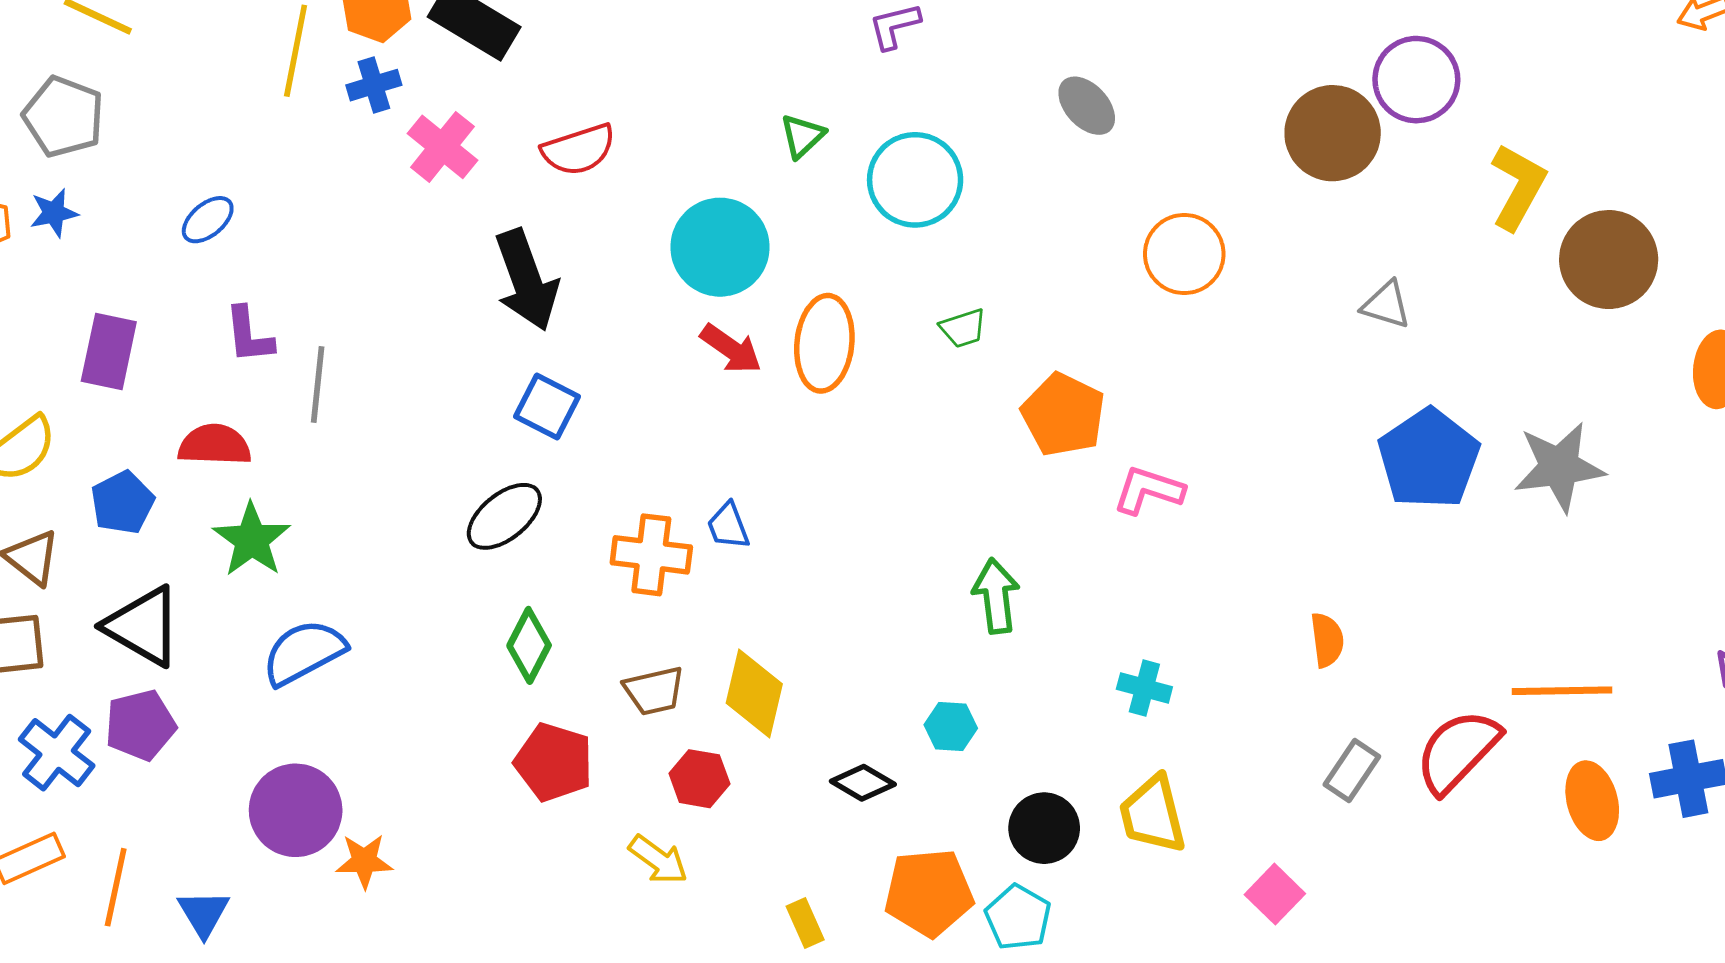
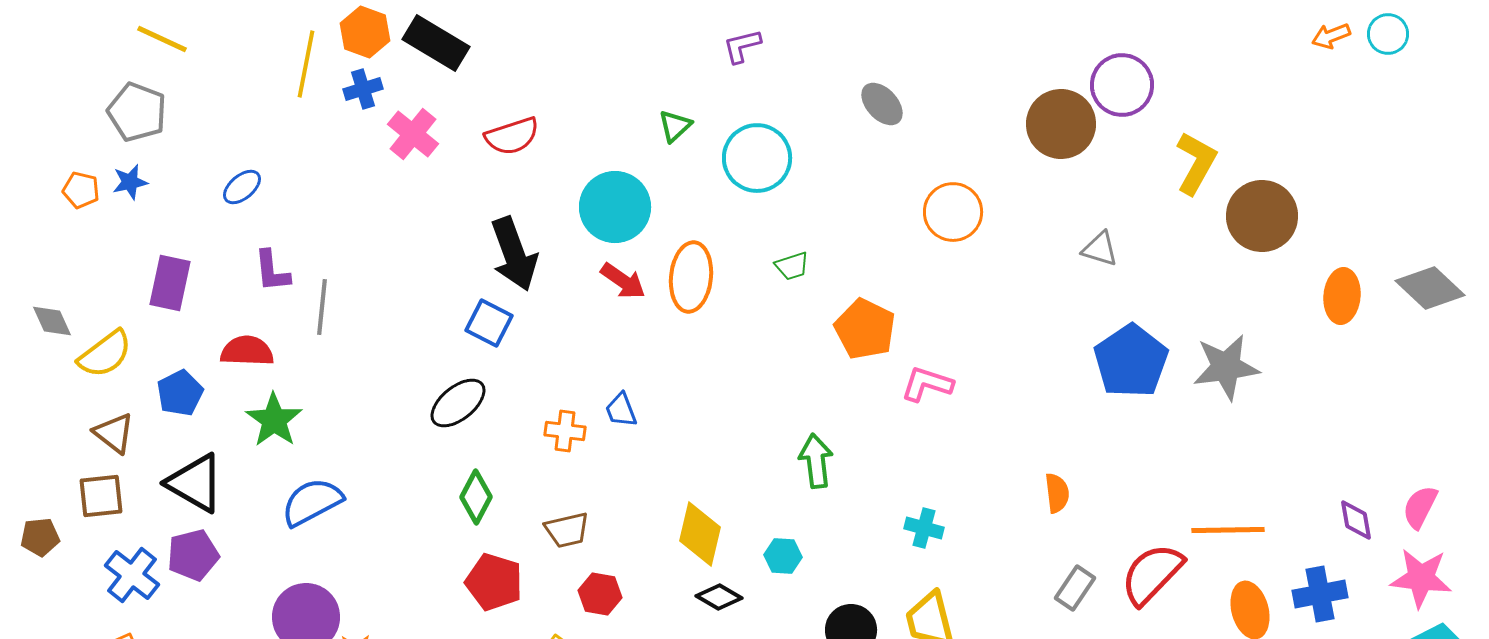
black arrow: (526, 280) -> (514, 254), moved
orange cross: (651, 555) -> (565, 431), size x0.7
yellow diamond: (754, 694) -> (700, 534), moved

